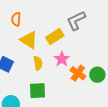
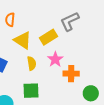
orange cross: (78, 73) -> (71, 74), turned -35
green circle: (97, 75) -> (91, 93), moved

